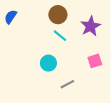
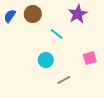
brown circle: (58, 15) -> (33, 14), moved
purple star: (91, 26) -> (78, 14), moved

